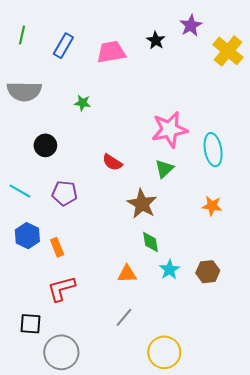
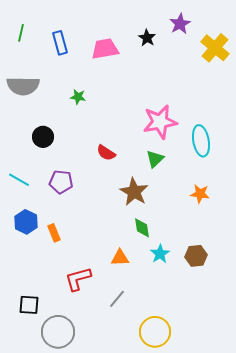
blue rectangle: (63, 46) -> (60, 43), turned -45
red L-shape: (61, 289) -> (78, 279), moved

